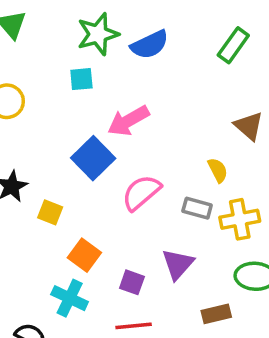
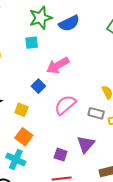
blue square: (93, 158) -> (38, 86), size x0.6
yellow square: (50, 212) -> (21, 110), moved
orange square: (84, 255) -> (24, 137), moved
cyan cross: (70, 298) -> (16, 159), moved

